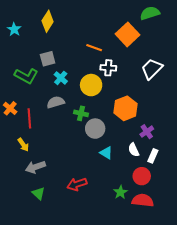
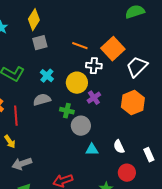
orange square: (128, 34) -> (113, 49), moved
gray square: (48, 59) -> (40, 43), moved
orange hexagon: (126, 108) -> (133, 103), moved
purple cross: (147, 132) -> (94, 98), moved
cyan triangle: (106, 153) -> (92, 150), turned -32
white rectangle: (153, 156) -> (149, 155), moved, turned -48

